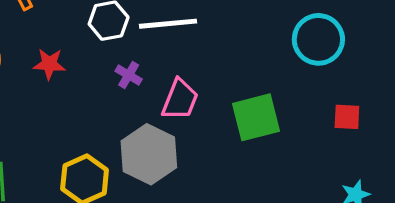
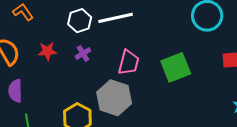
purple cross: (129, 75) -> (83, 53), moved, turned 35

